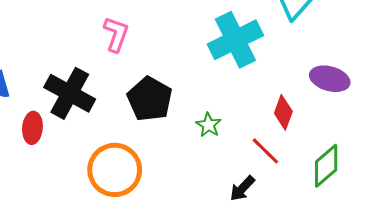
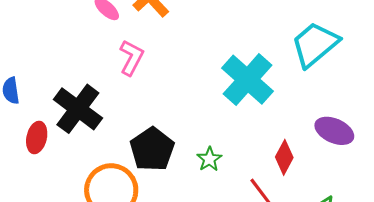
cyan cross: (235, 40) -> (247, 80), turned -30
black pentagon: (150, 99) -> (152, 149), moved

